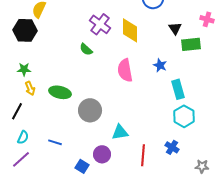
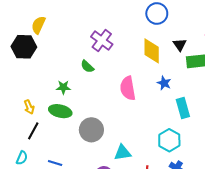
yellow diamond: (130, 30) -> (152, 51), moved
green star: (24, 69) -> (63, 87), moved
black line: (17, 111) -> (33, 131), moved
cyan hexagon: (184, 116) -> (169, 140), moved

